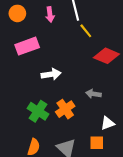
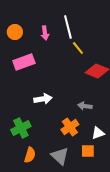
white arrow: (51, 74) -> (43, 99), moved
orange cross: (65, 109) -> (70, 127), moved
green cross: (38, 111) -> (21, 128), moved, turned 30

